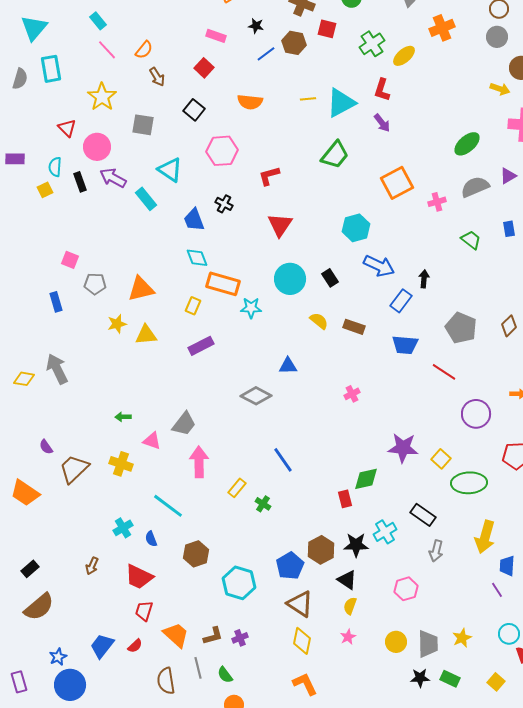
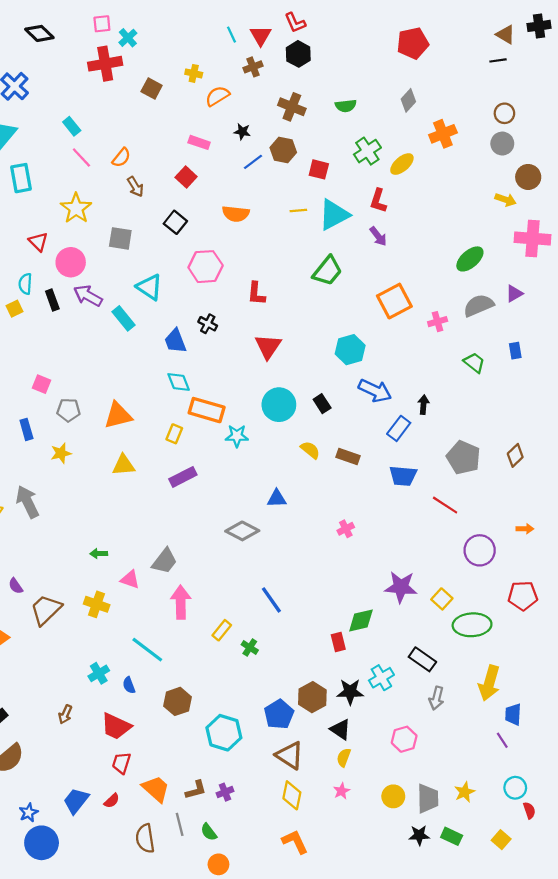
red square: (327, 29) -> (319, 169), moved
red L-shape: (269, 176) -> (256, 294), turned -70
yellow star: (117, 324) -> (61, 453), moved

